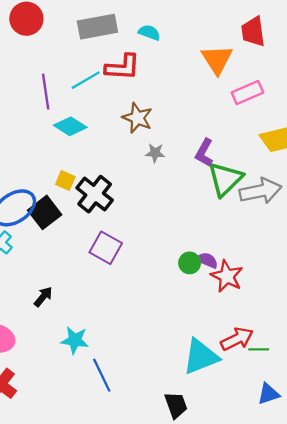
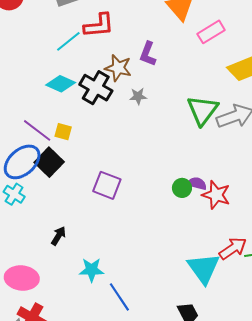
purple line: (46, 92) -> (37, 130), moved, turned -36
purple L-shape: (204, 153) -> (148, 54), moved
black cross: (95, 194) -> (96, 88), moved
cyan triangle: (201, 357) -> (204, 268), turned -36

